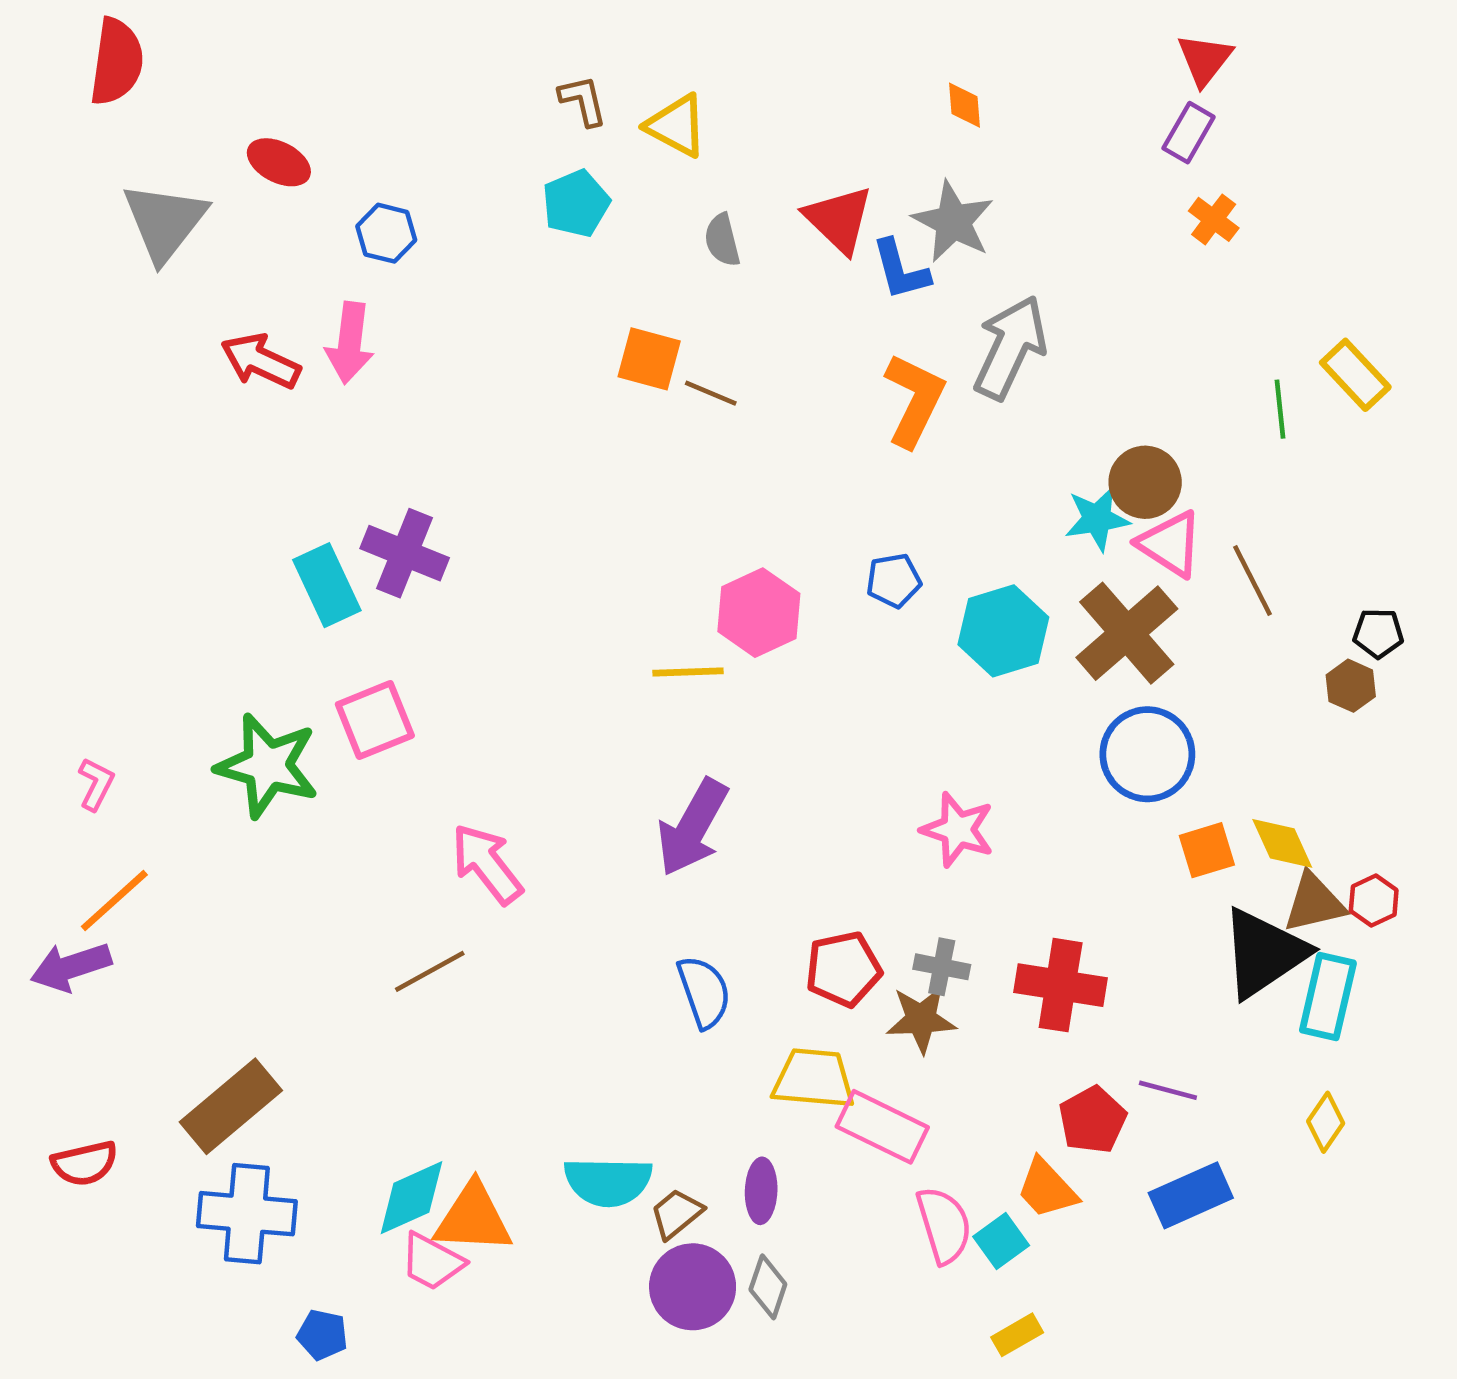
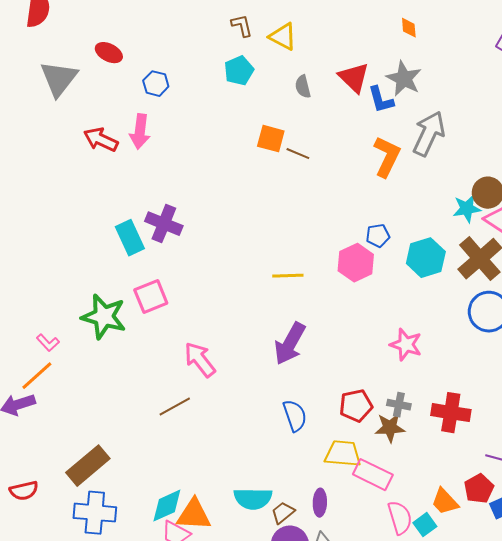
pink hexagon: (759, 613) -> (356, 263), moved
pink L-shape: (96, 784) -> (48, 343), moved, turned 110
red pentagon: (1093, 1120) -> (479, 489), moved

